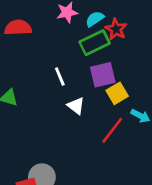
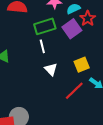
green rectangle: (95, 43) -> (45, 26), moved
purple square: (103, 75) -> (72, 29), moved, turned -30

